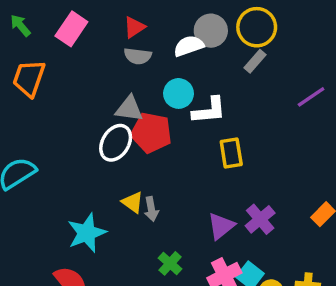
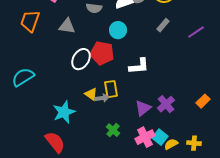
gray rectangle: (255, 61) -> (163, 25), moved
gray triangle: (129, 109) -> (67, 26), moved
white L-shape: (209, 110) -> (139, 66), moved
yellow rectangle: (231, 153) -> (111, 89), moved
gray arrow: (151, 209) -> (102, 98), turned -88

